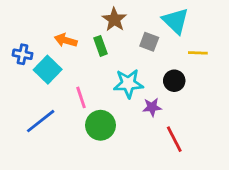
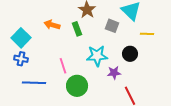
blue cross: (23, 54) -> (21, 59), moved
cyan square: (48, 70) -> (21, 38), moved
blue line: (41, 121) -> (34, 83), turned 40

